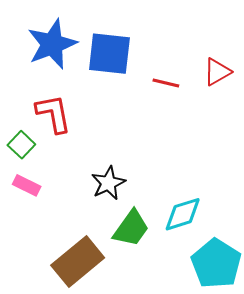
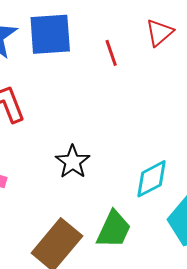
red line: (166, 83) -> (111, 53), turned 68
green trapezoid: (131, 228) -> (114, 229), moved

